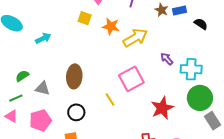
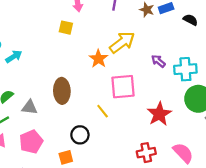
orange star: (111, 26) -> (98, 59), moved, turned 30
cyan arrow: (43, 38) -> (14, 57), moved
pink square: (131, 79) -> (123, 87), turned 30
black circle: (76, 112) -> (80, 135), moved

